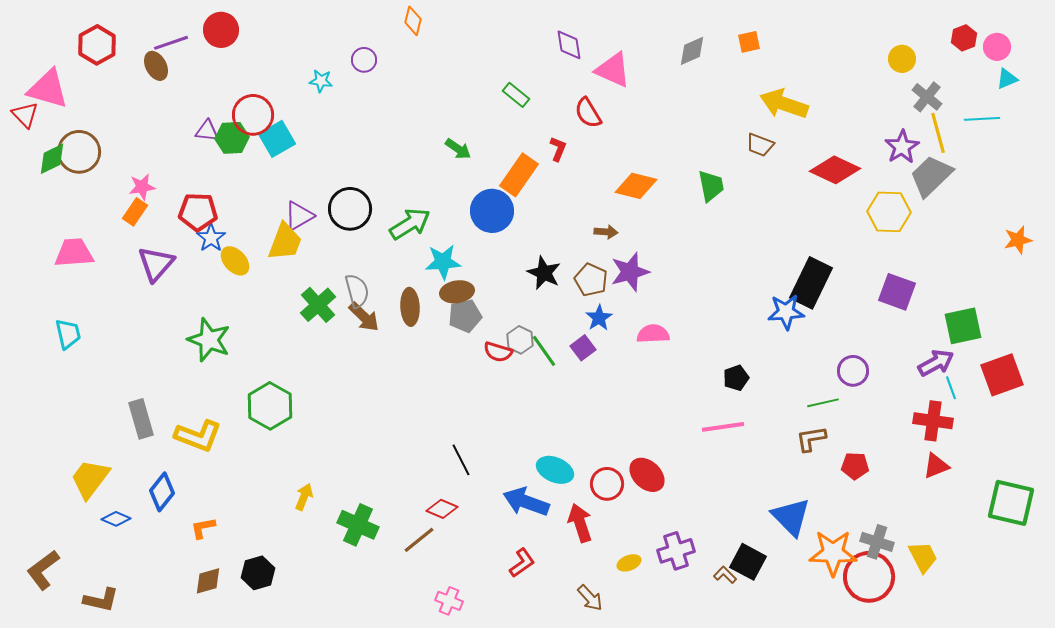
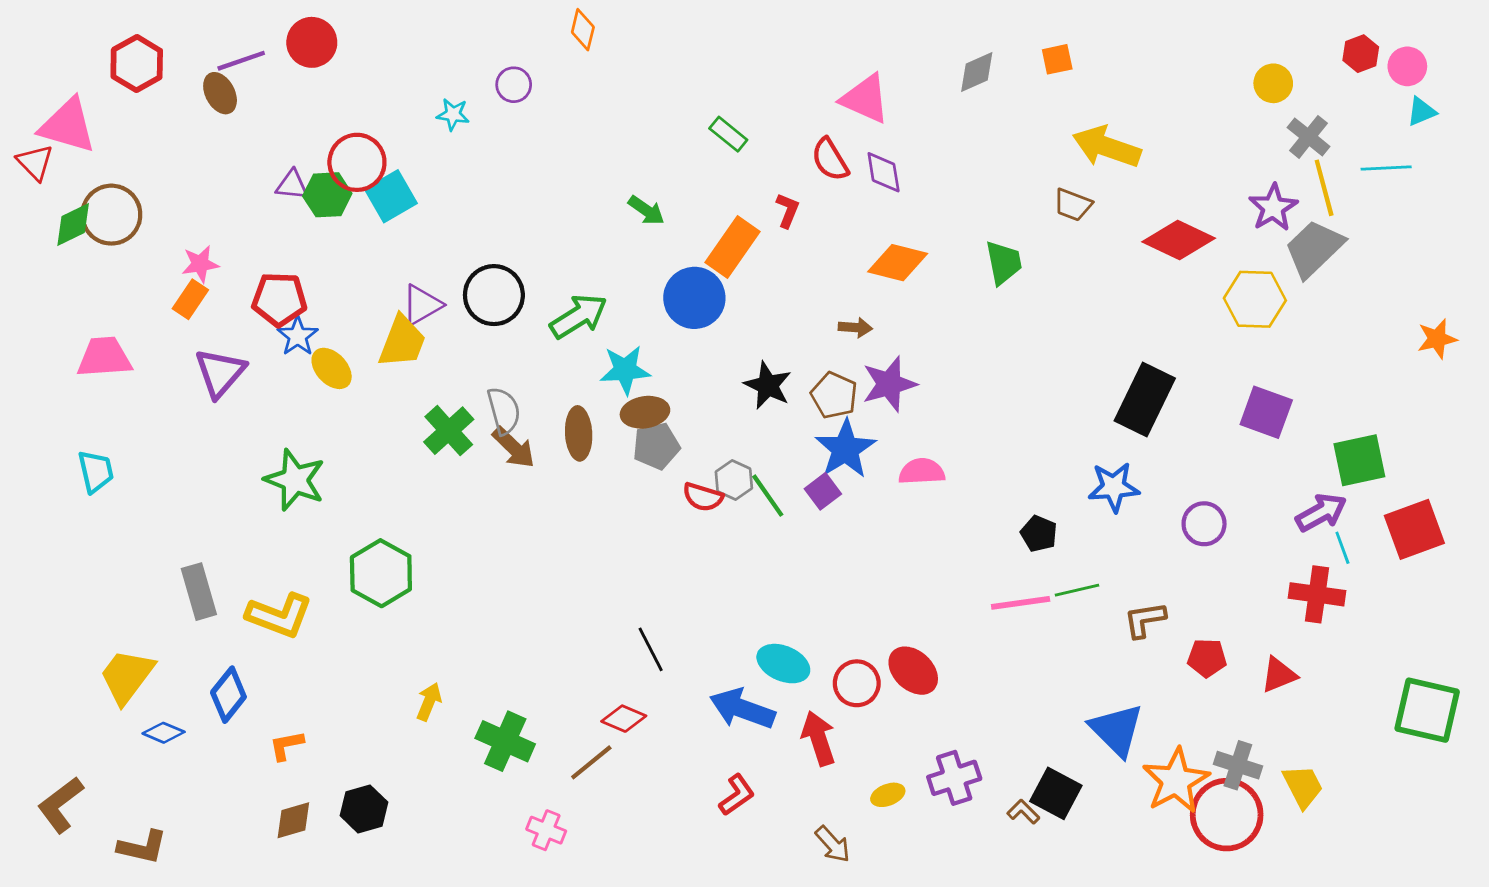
purple diamond: (569, 45) -> (884, 172), moved
blue star: (786, 312) -> (1114, 487), moved
blue star: (599, 318) -> (845, 449), size x1.6
black pentagon: (736, 378) -> (1039, 534), turned -30
green line: (823, 403) -> (1077, 590), moved
red triangle: (936, 466) -> (1279, 675), moved
orange star: (833, 553) -> (1176, 781), turned -30
pink cross: (449, 601) -> (546, 830), moved

